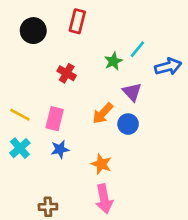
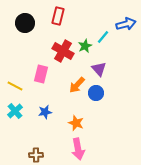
blue arrow: (168, 67) -> (126, 24), moved
red cross: (67, 73) -> (63, 51), moved, size x1.5
pink rectangle: (55, 119) -> (41, 74), moved

